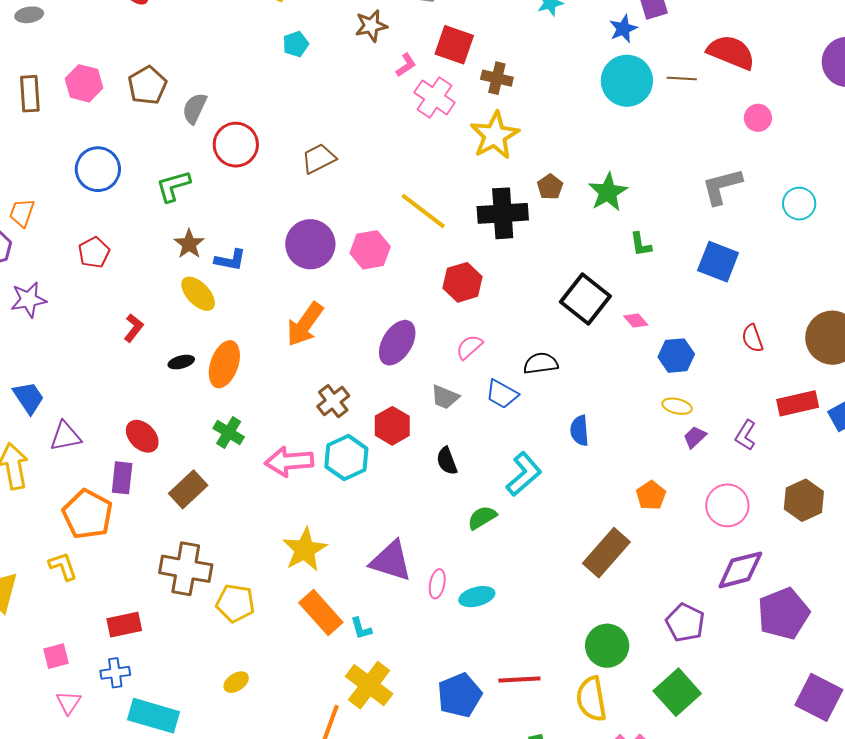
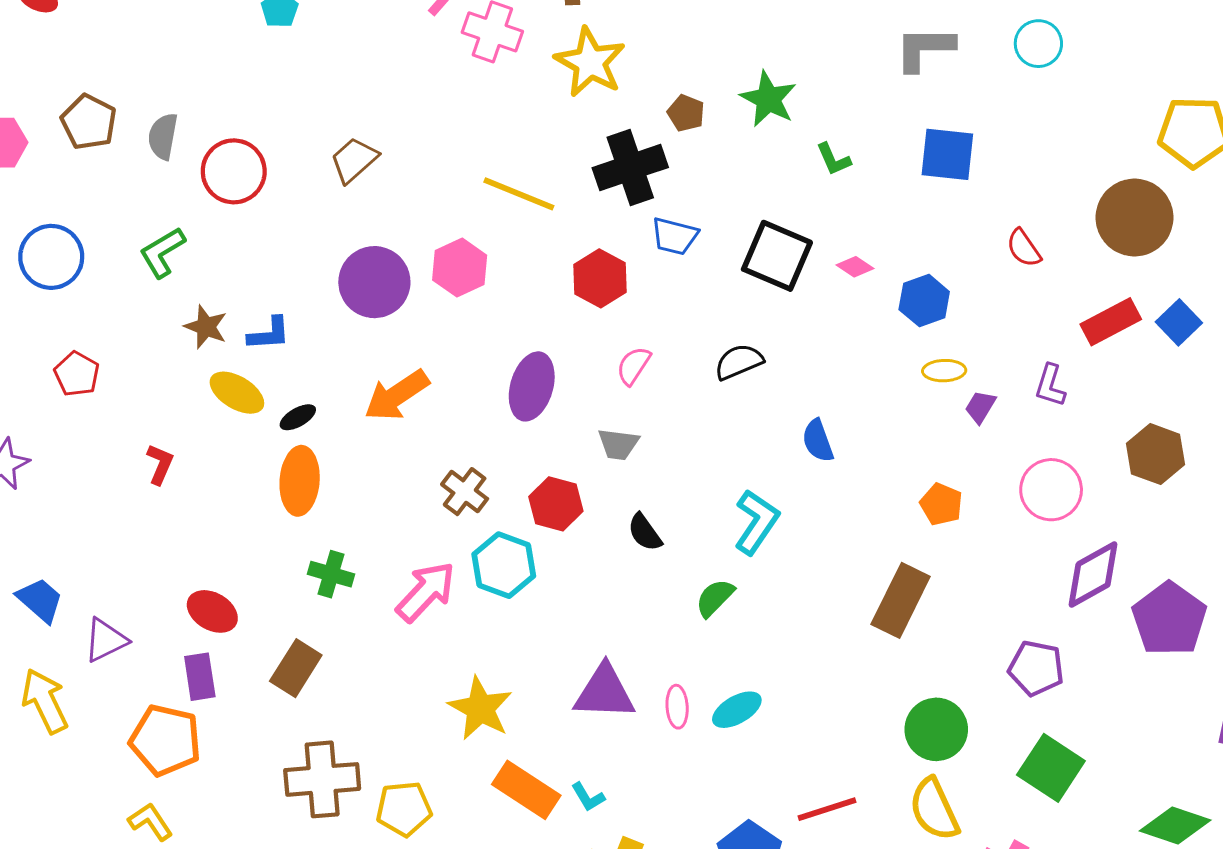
gray L-shape: (722, 186) -> (925, 48), turned 30
orange arrow: (305, 324) -> (397, 395), turned 36
black ellipse: (181, 362) -> (298, 417), moved
blue trapezoid: (502, 394) -> (675, 236), moved
pink arrow: (289, 461) -> (426, 592), turned 153

